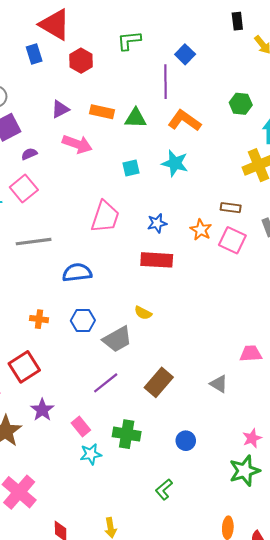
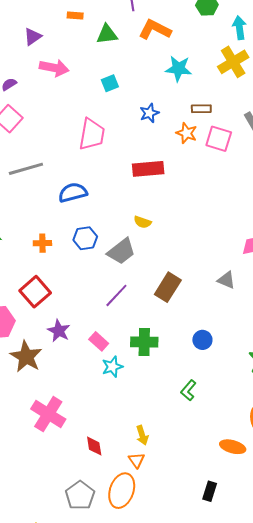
orange rectangle: (102, 112) -> (75, 15), moved, size x0.7
cyan star: (175, 163) -> (178, 69), moved
brown rectangle: (231, 208) -> (201, 109), moved
blue star: (157, 223) -> (149, 113), moved

